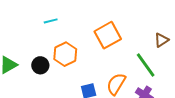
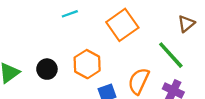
cyan line: (51, 21) -> (70, 14), moved
orange hexagon: (65, 54) -> (87, 64), moved

